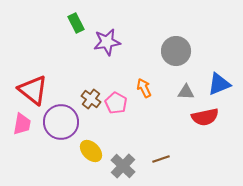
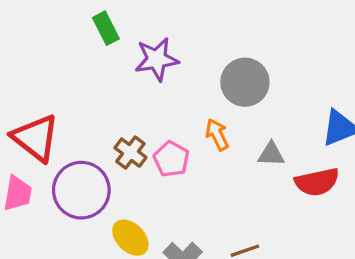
gray circle: (176, 51) -> (245, 82), moved
gray triangle: (186, 92) -> (271, 154), moved

